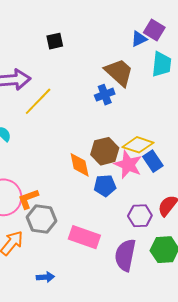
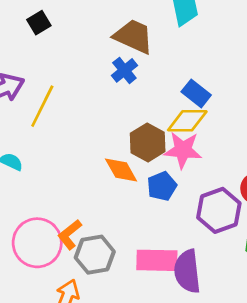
blue rectangle: (153, 161) -> (196, 93), moved
purple hexagon: (140, 216) -> (219, 210), size x1.4
purple semicircle: (125, 255) -> (187, 271), moved

